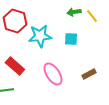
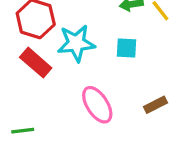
red rectangle: (15, 66) -> (36, 63), moved

